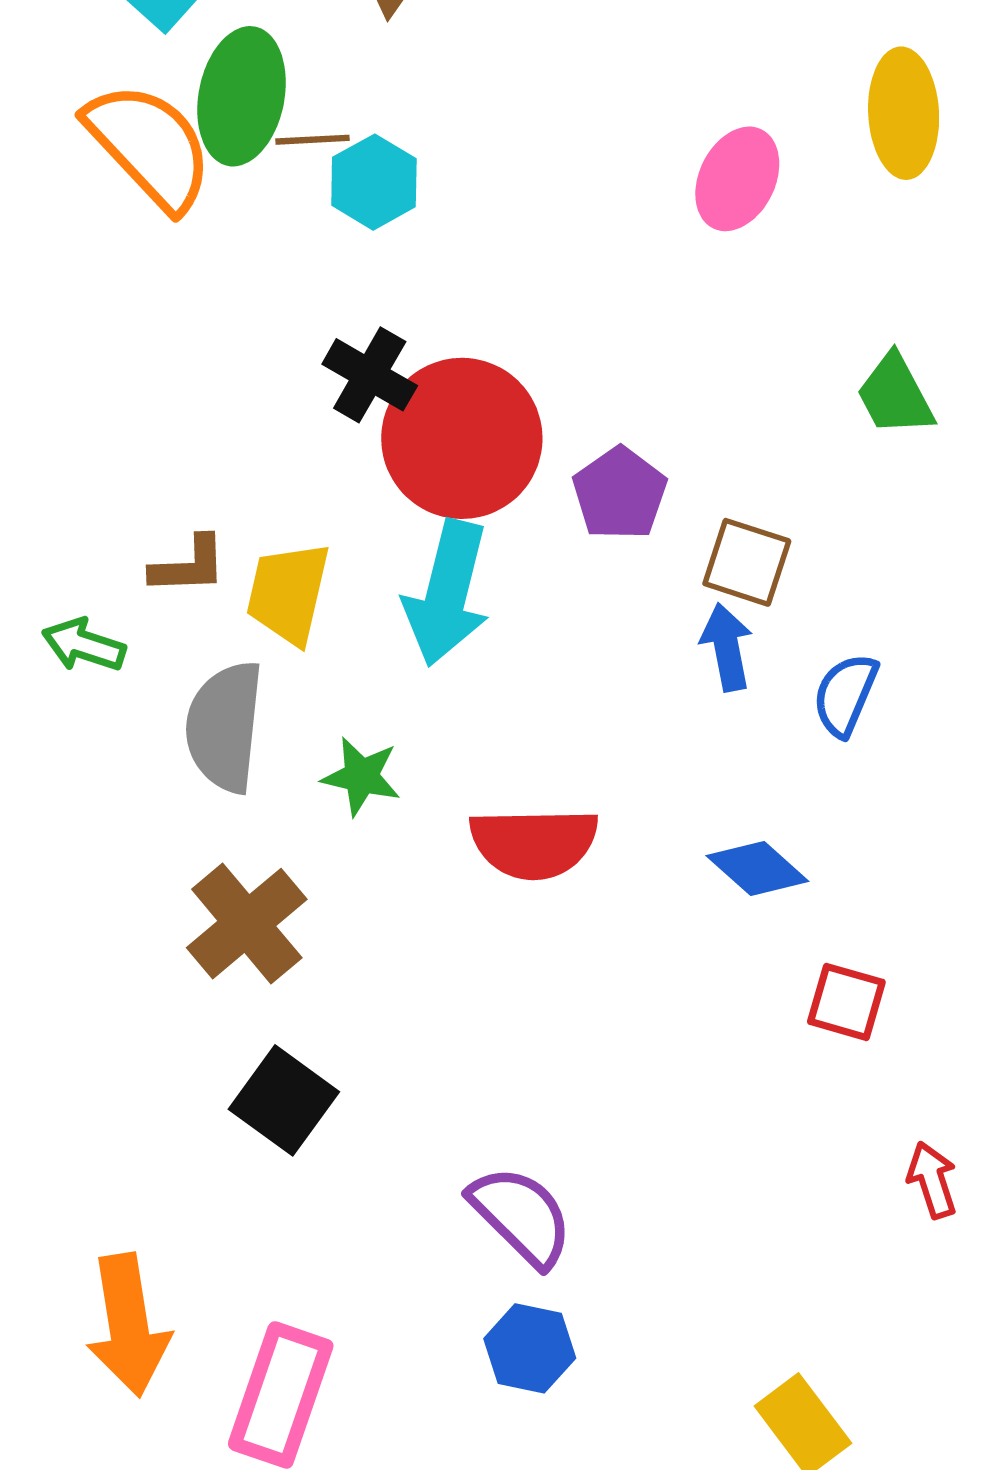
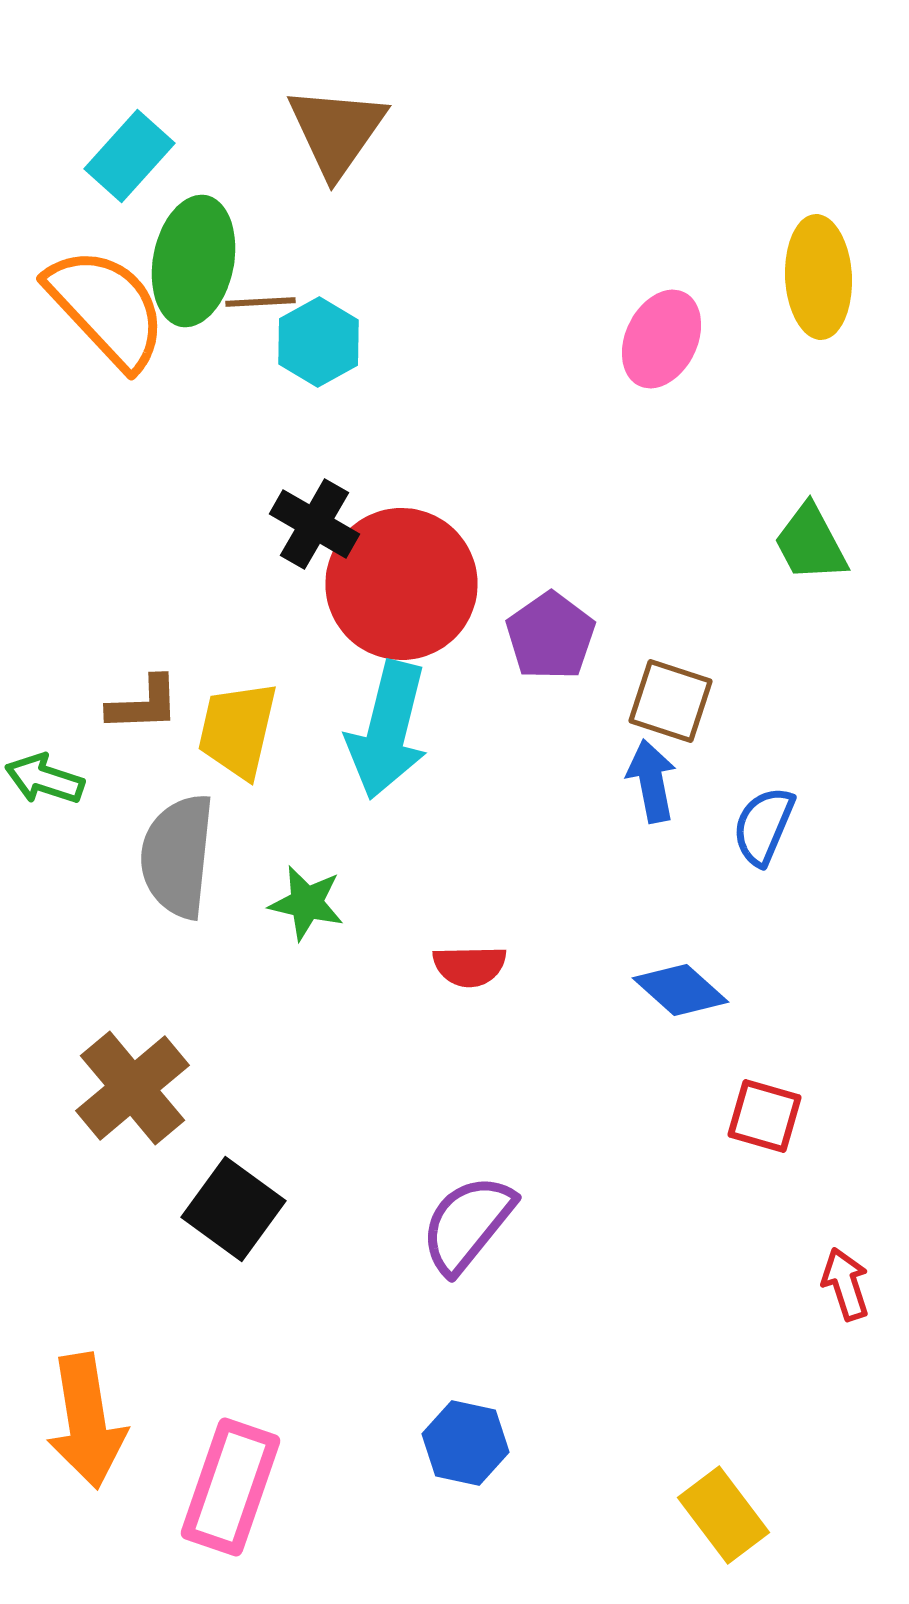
red semicircle: (534, 843) -> (470, 966), size x0.6
brown cross: (247, 924) -> (133, 1088), moved
purple semicircle: (521, 1216) -> (468, 1224), moved, turned -96

